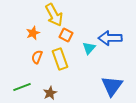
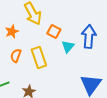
orange square: (66, 35) -> (54, 32), moved
blue arrow: (110, 38) -> (89, 37), turned 95

